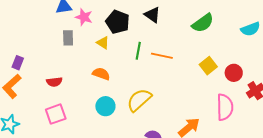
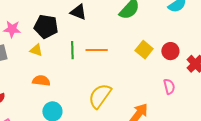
yellow semicircle: (139, 100) -> (100, 96), moved
pink semicircle: (225, 107) -> (169, 87), size x0.6

